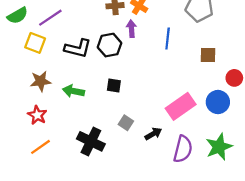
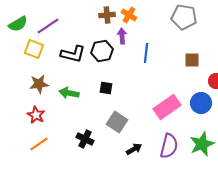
blue line: (168, 39) -> (146, 53), moved
gray square: (126, 123) -> (117, 122), size x1.5
black arrow: (153, 134) -> (134, 149), moved
black cross: (91, 141) -> (85, 139), size x0.7

